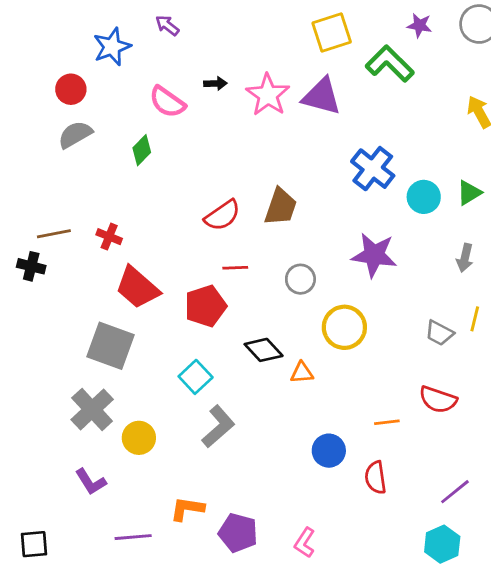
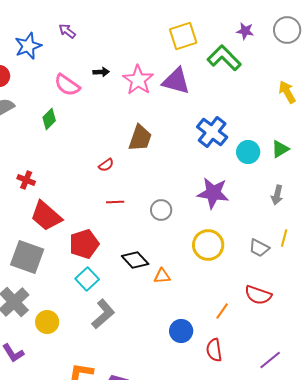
brown trapezoid: (281, 207) -> (140, 138), moved
red semicircle: (222, 215) -> (106, 165), size x0.6
red pentagon: (205, 306) -> (84, 244), moved
yellow circle: (344, 327) -> (208, 245), moved
orange line: (387, 422) -> (222, 311), turned -48

